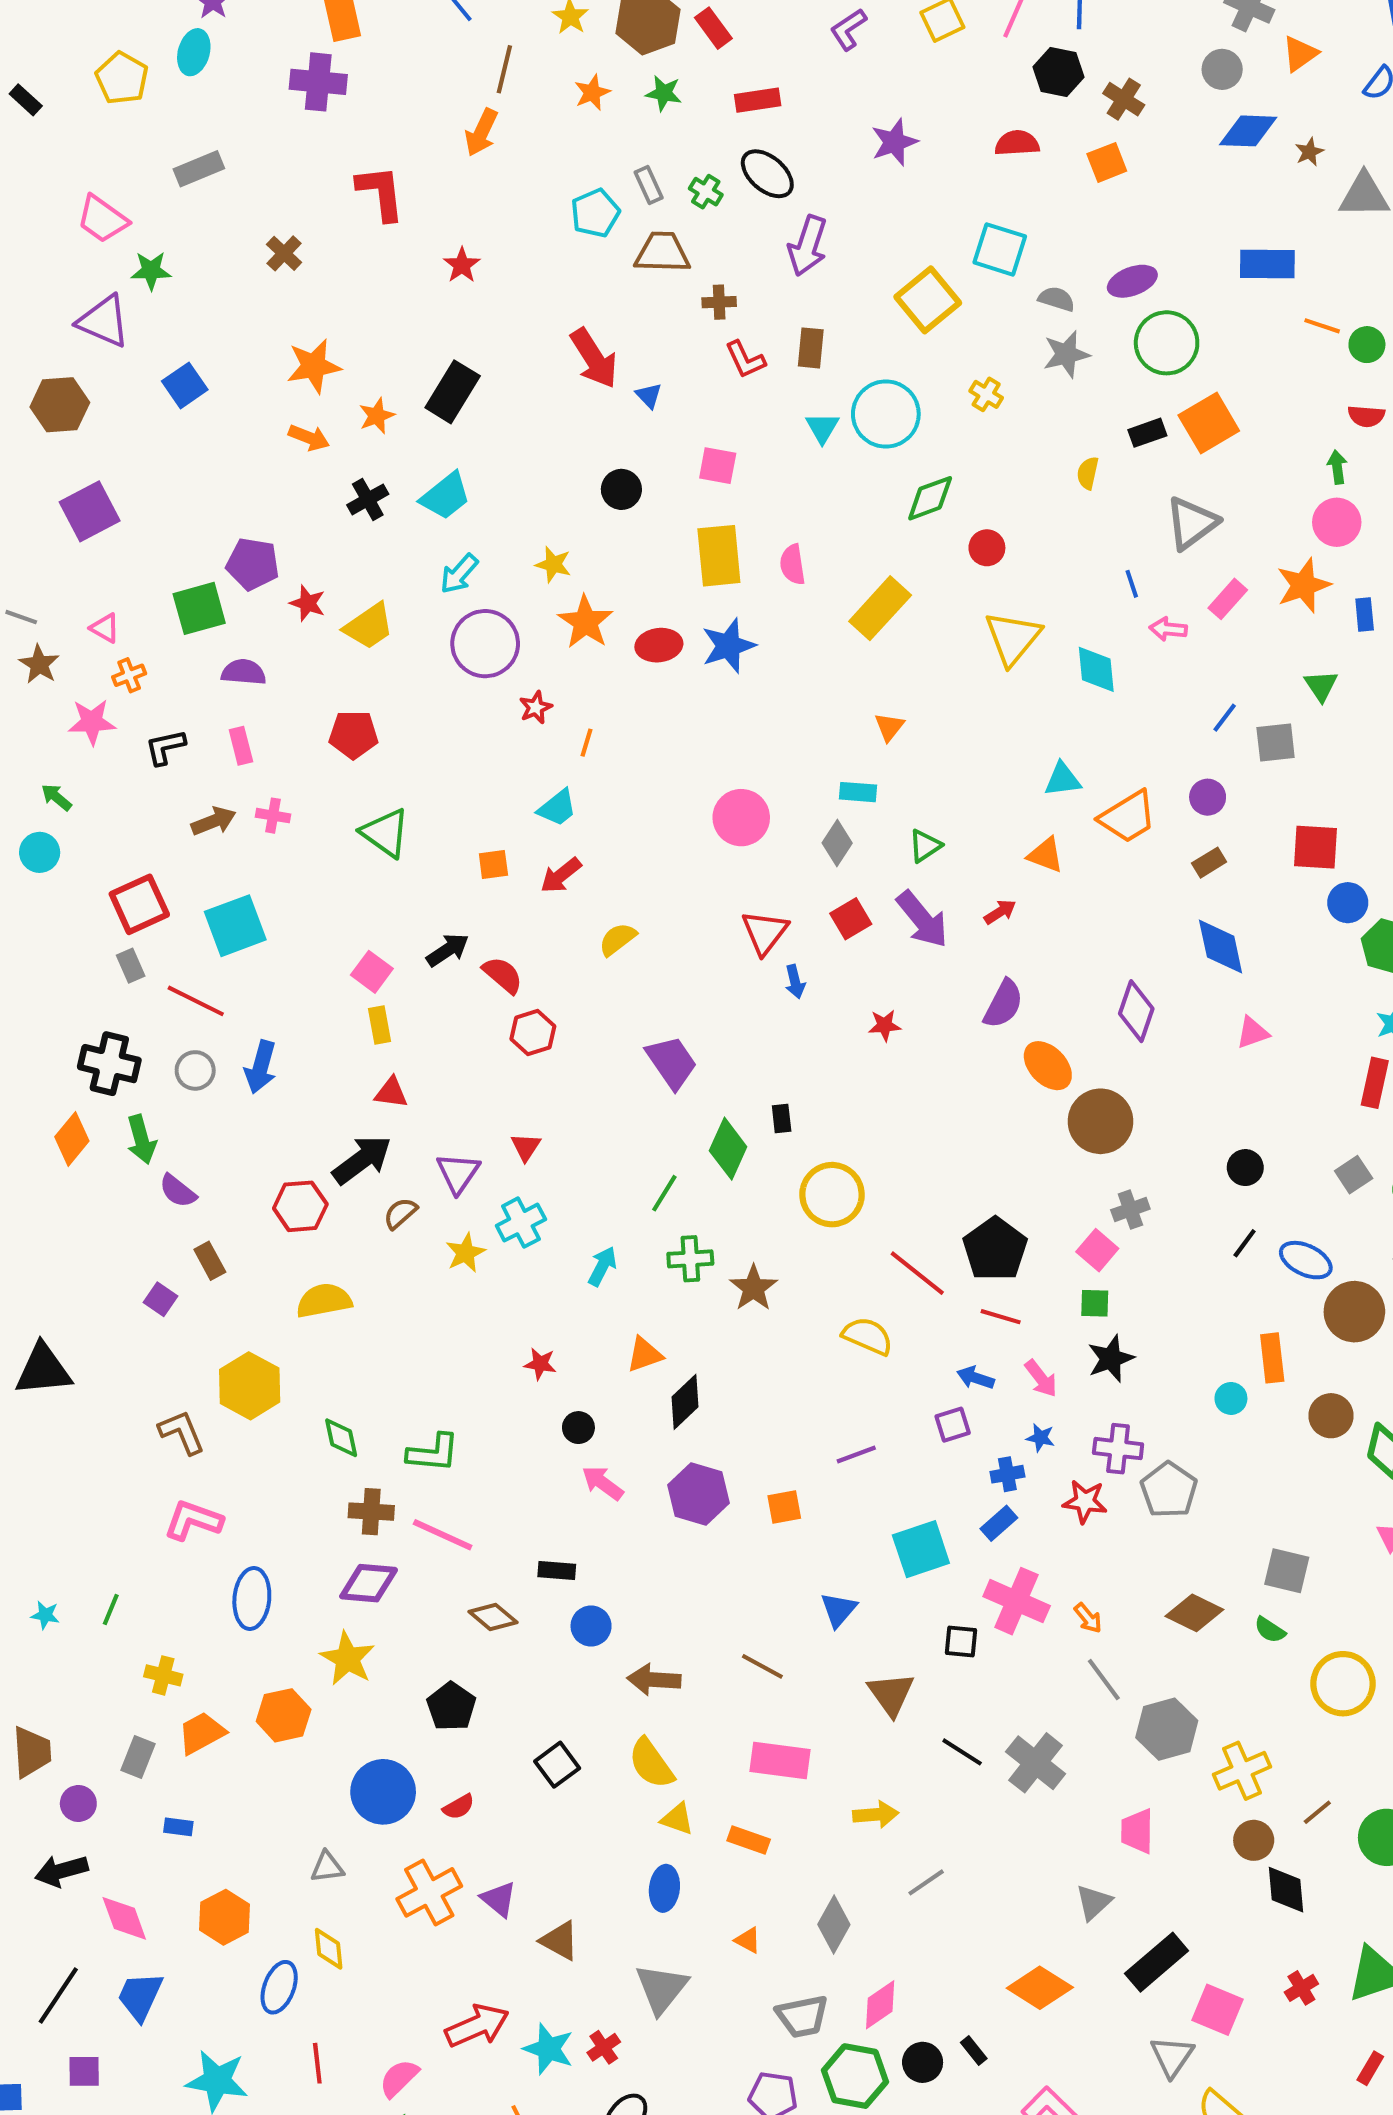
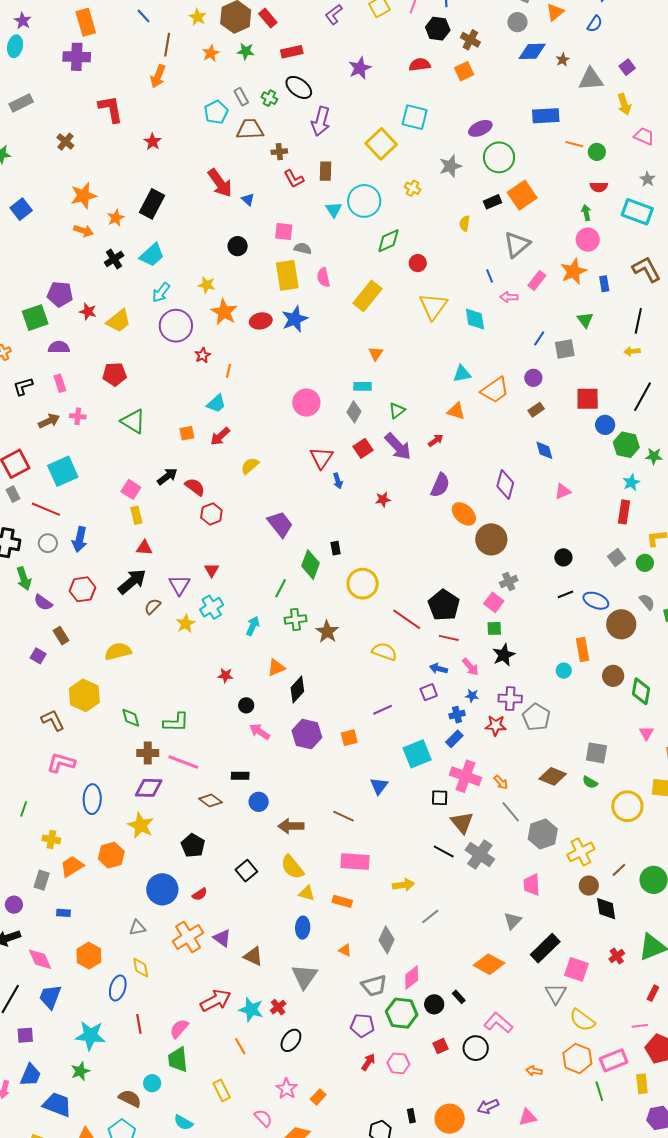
gray semicircle: (1057, 299) -> (303, 248), moved
blue diamond: (1221, 947) -> (544, 450), size x0.7
red hexagon: (300, 1206) -> (82, 589), moved
black line: (1245, 1243) -> (565, 594), turned 35
brown triangle: (891, 1694) -> (462, 822), moved

